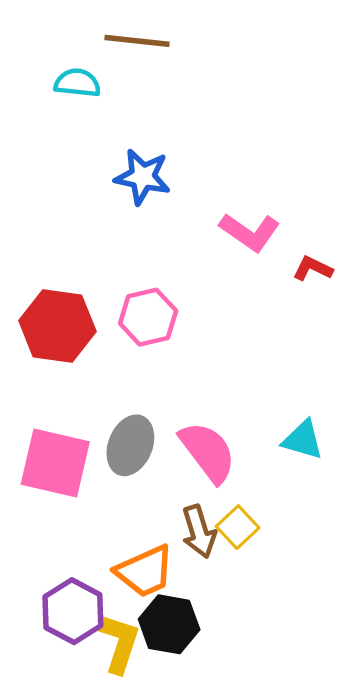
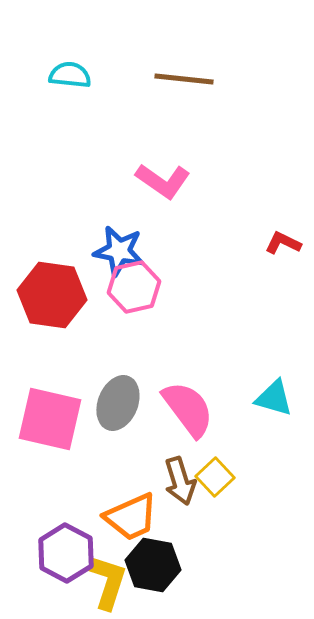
brown line: (137, 41) -> (184, 79), moved
blue star: (143, 177) -> (119, 251), moved
pink L-shape: (250, 232) -> (163, 181), moved

